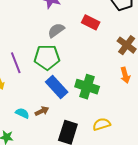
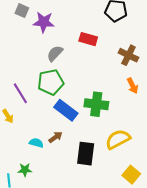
yellow semicircle: (102, 124) -> (118, 139), size x1.4

